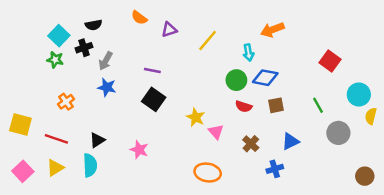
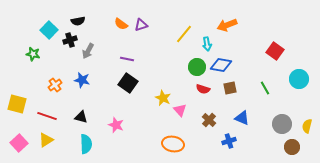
orange semicircle: (139, 18) -> (121, 24), moved
yellow line: (208, 40) -> (184, 34), moved
green star: (55, 60) -> (33, 54), moved
blue star: (107, 87) -> (82, 80), moved
yellow semicircle: (371, 116) -> (307, 126), moved
gray circle: (338, 133) -> (282, 124), moved
black triangle: (97, 140) -> (81, 117), turned 48
blue triangle: (290, 141) -> (242, 118), turned 49
cyan semicircle: (90, 165) -> (86, 144), moved
brown circle: (365, 176) -> (292, 147), moved

